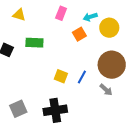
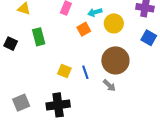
green rectangle: (34, 43) -> (39, 37), turned 72
blue line: (82, 77) -> (85, 72), turned -48

